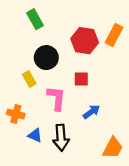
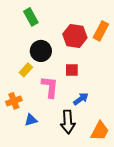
yellow rectangle: (29, 79) -> (26, 70), turned 72
orange cross: (16, 114) -> (14, 101), turned -35
blue triangle: (35, 135) -> (31, 120), turned -40
black arrow: (61, 138) -> (68, 122), moved

